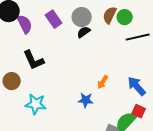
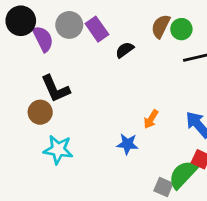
gray circle: (82, 17) -> (69, 25), moved
purple rectangle: (54, 19) -> (97, 29), moved
brown circle: (12, 81) -> (40, 112), moved

